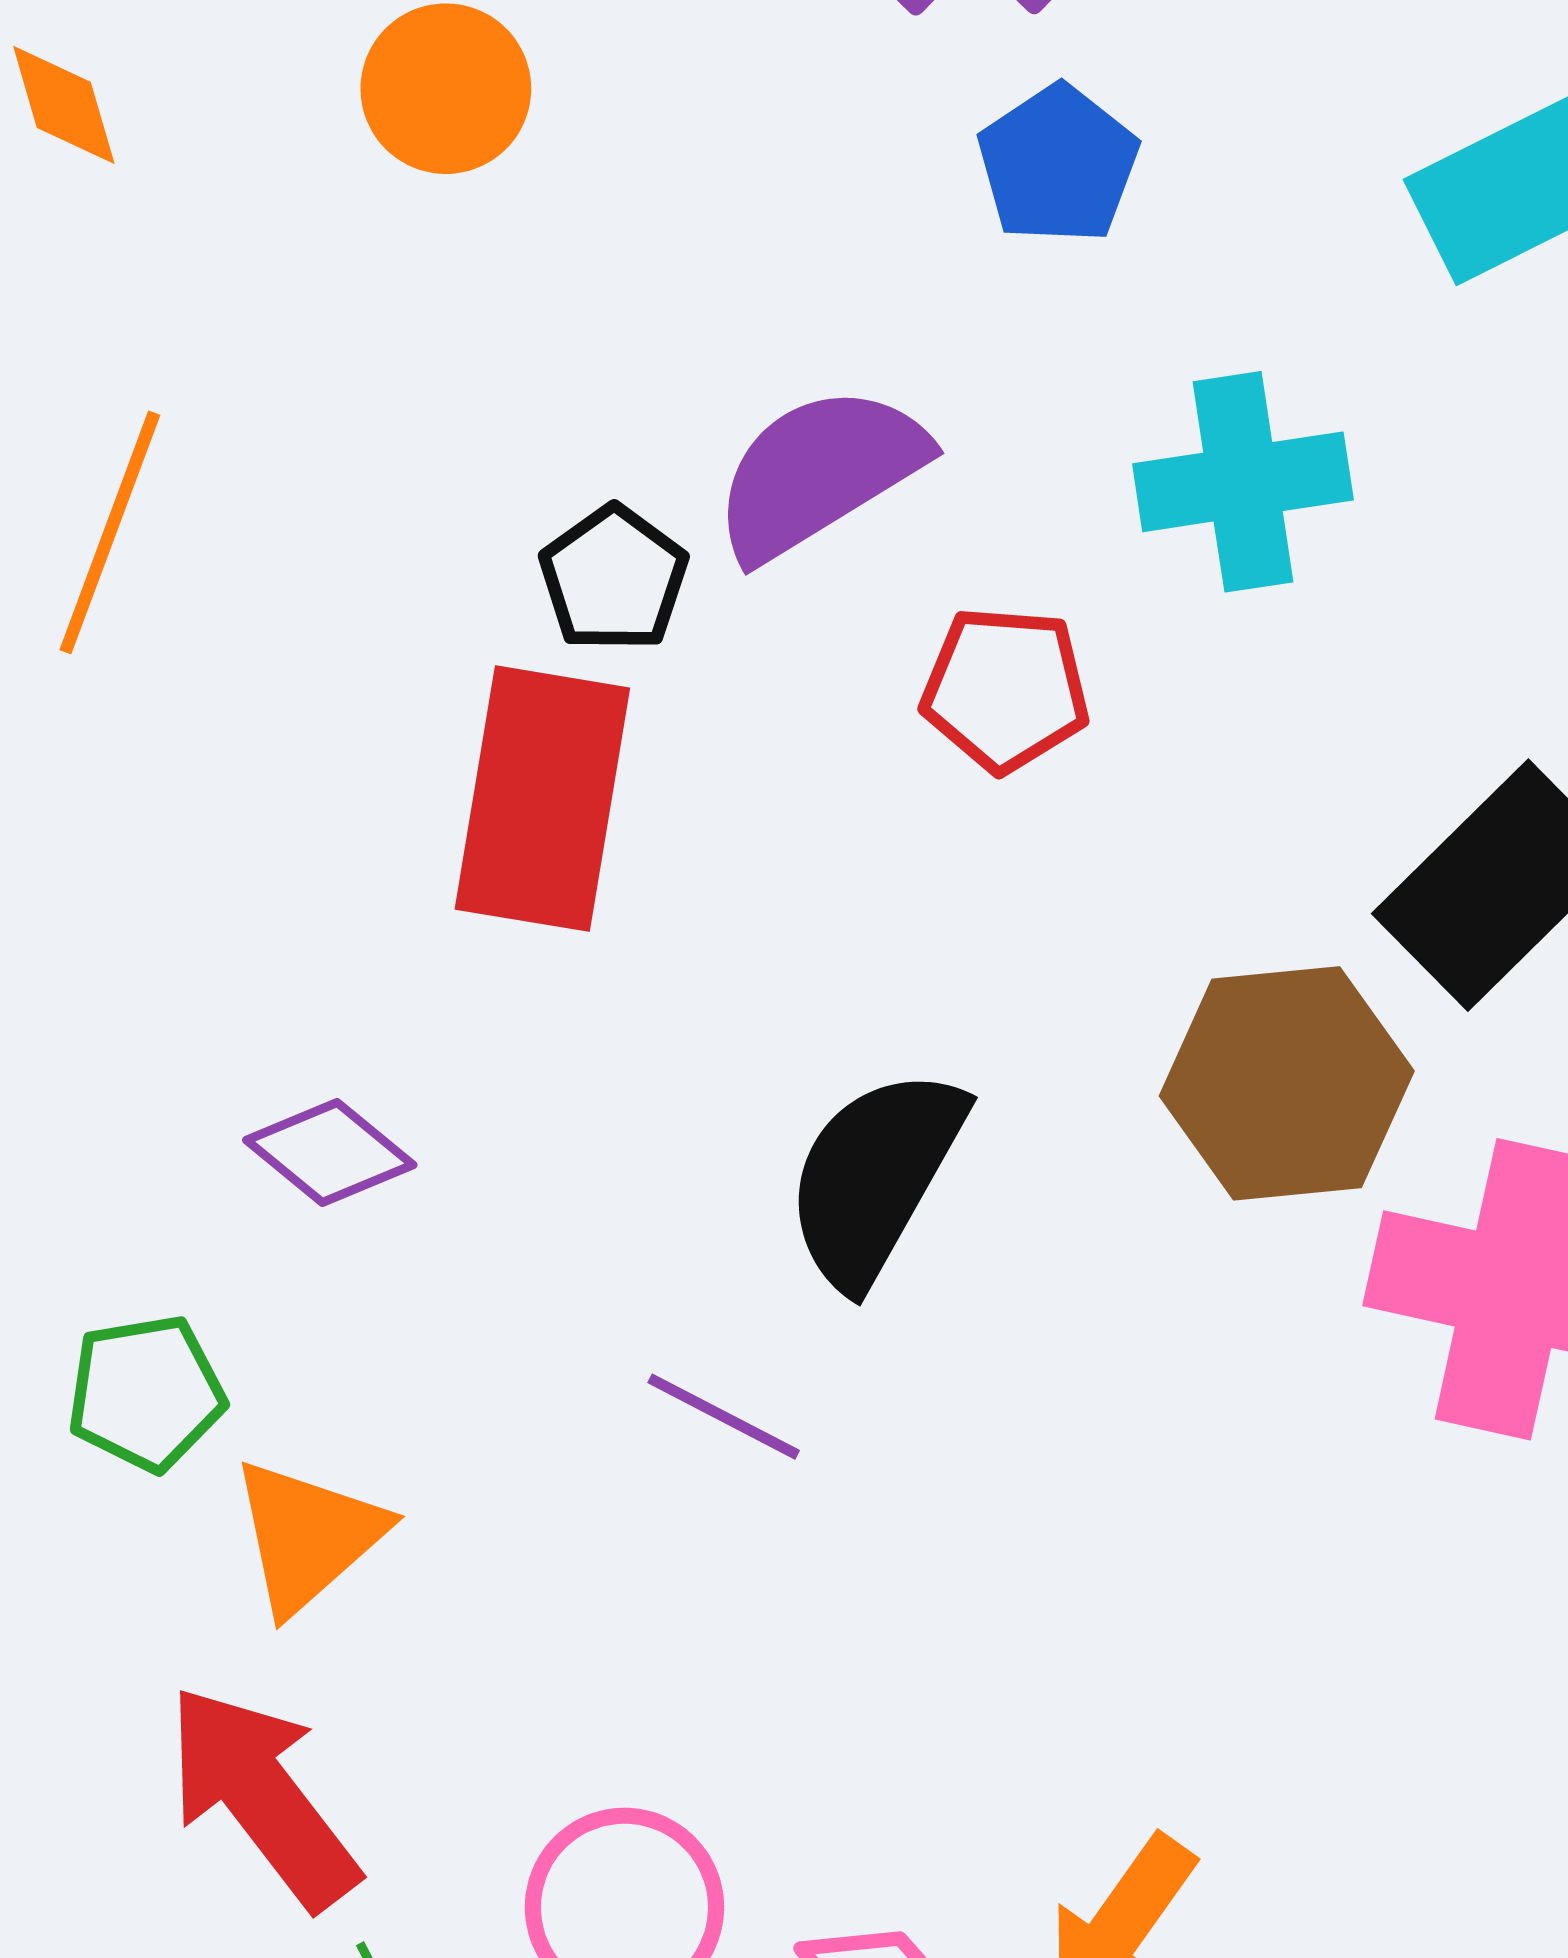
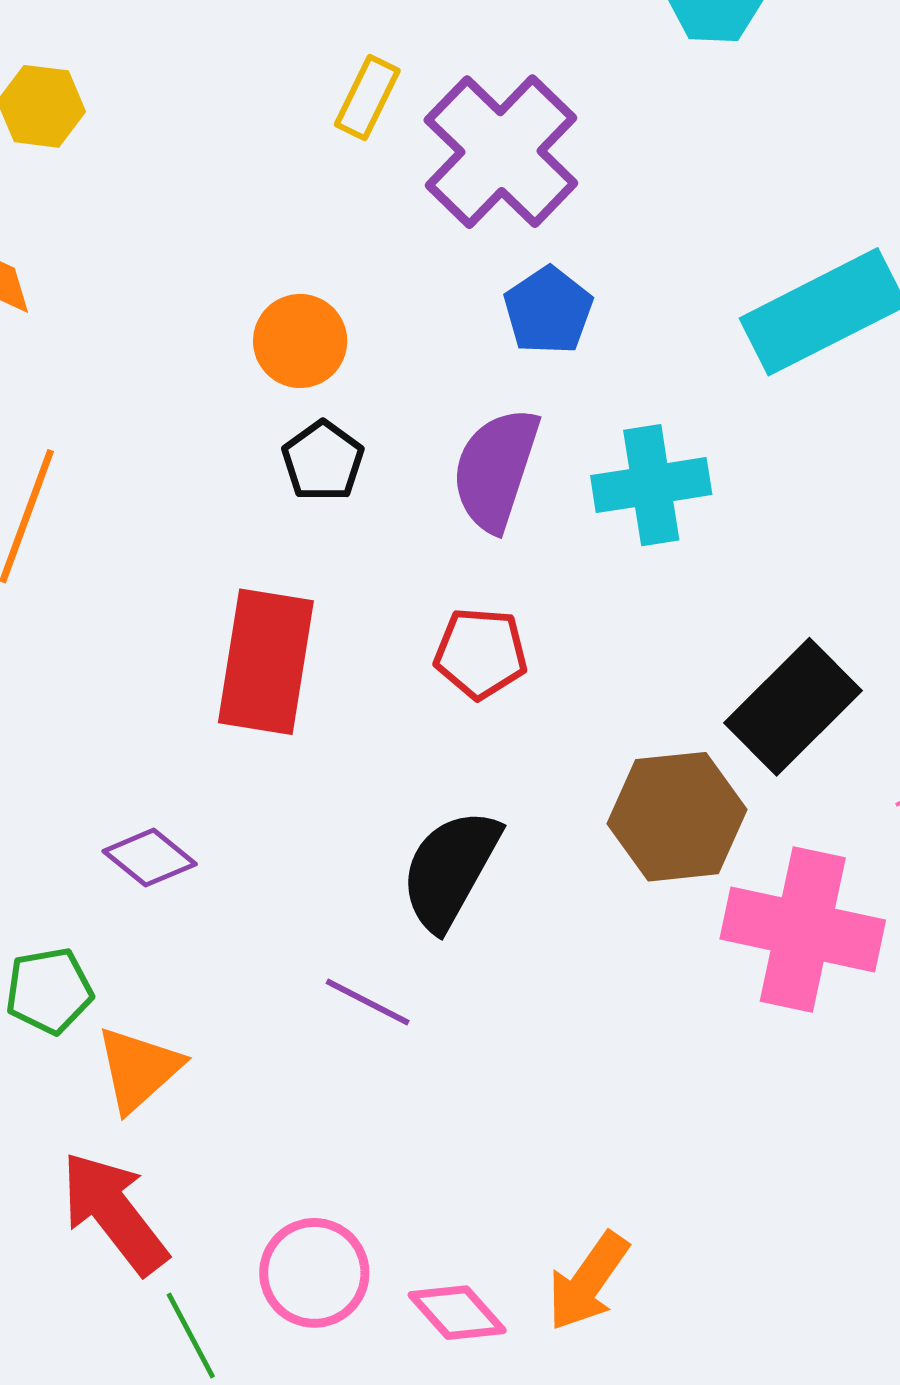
orange circle: (446, 89) -> (300, 341), moved
purple semicircle: (819, 473) -> (496, 469), moved, turned -40
black pentagon: (614, 579) -> (323, 461), moved
red pentagon: (1005, 689) -> (481, 653), moved

